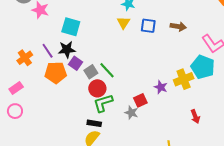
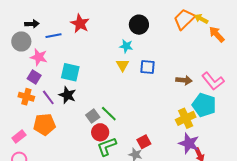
brown arrow: (178, 27) -> (184, 80), moved
black star: (67, 49) -> (67, 95), turned 30
orange cross: (25, 58) -> (26, 97), moved, turned -35
purple square: (76, 63) -> (34, 77), moved
orange pentagon: (56, 73) -> (44, 124), moved
purple star: (161, 87) -> (189, 143), moved, size x1.5

